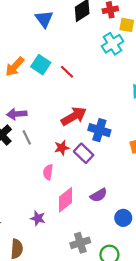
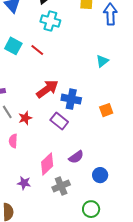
cyan cross: (113, 44) -> (50, 21), moved, turned -36
red star: (62, 148) -> (25, 118), moved
pink semicircle: (48, 172) -> (13, 141), moved
gray cross: (80, 243) -> (61, 186), moved

